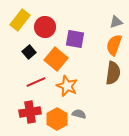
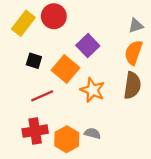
red circle: (45, 27) -> (54, 16), moved
purple square: (75, 39) -> (88, 46), turned 36
black square: (29, 52) -> (34, 61), turned -32
orange star: (67, 86) -> (92, 90), moved

